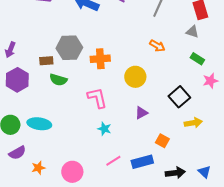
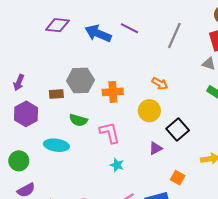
orange arrow: (157, 46) -> (160, 84), moved
green semicircle: (58, 80) -> (78, 120), moved
black square: (179, 97) -> (178, 130), moved
cyan ellipse: (39, 124) -> (56, 145), moved

